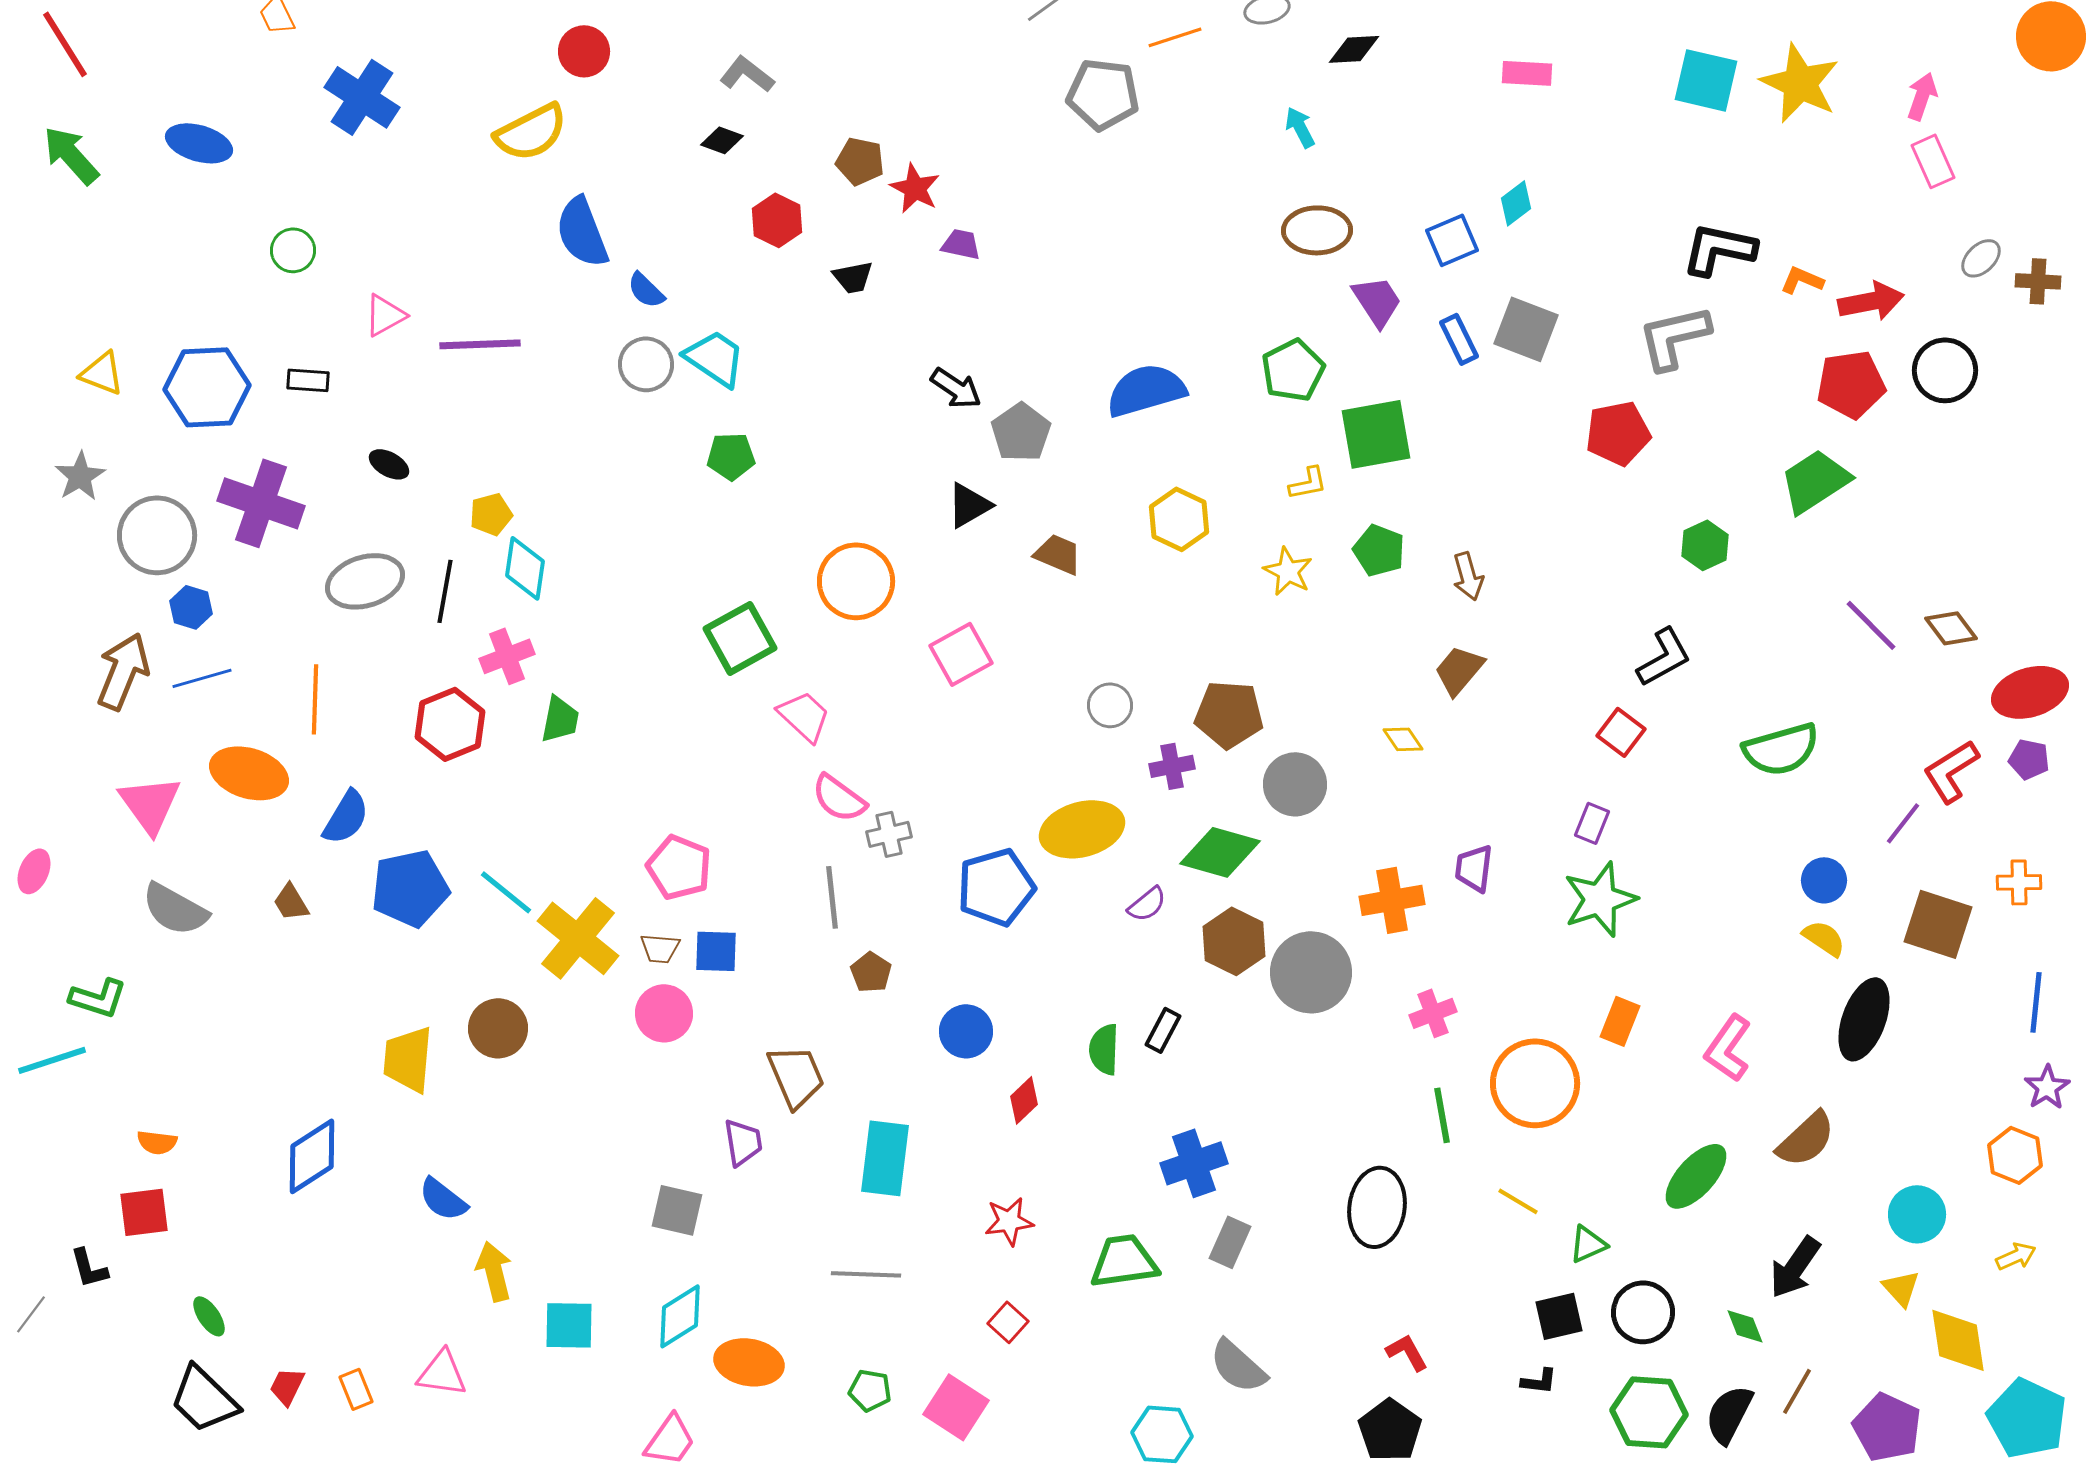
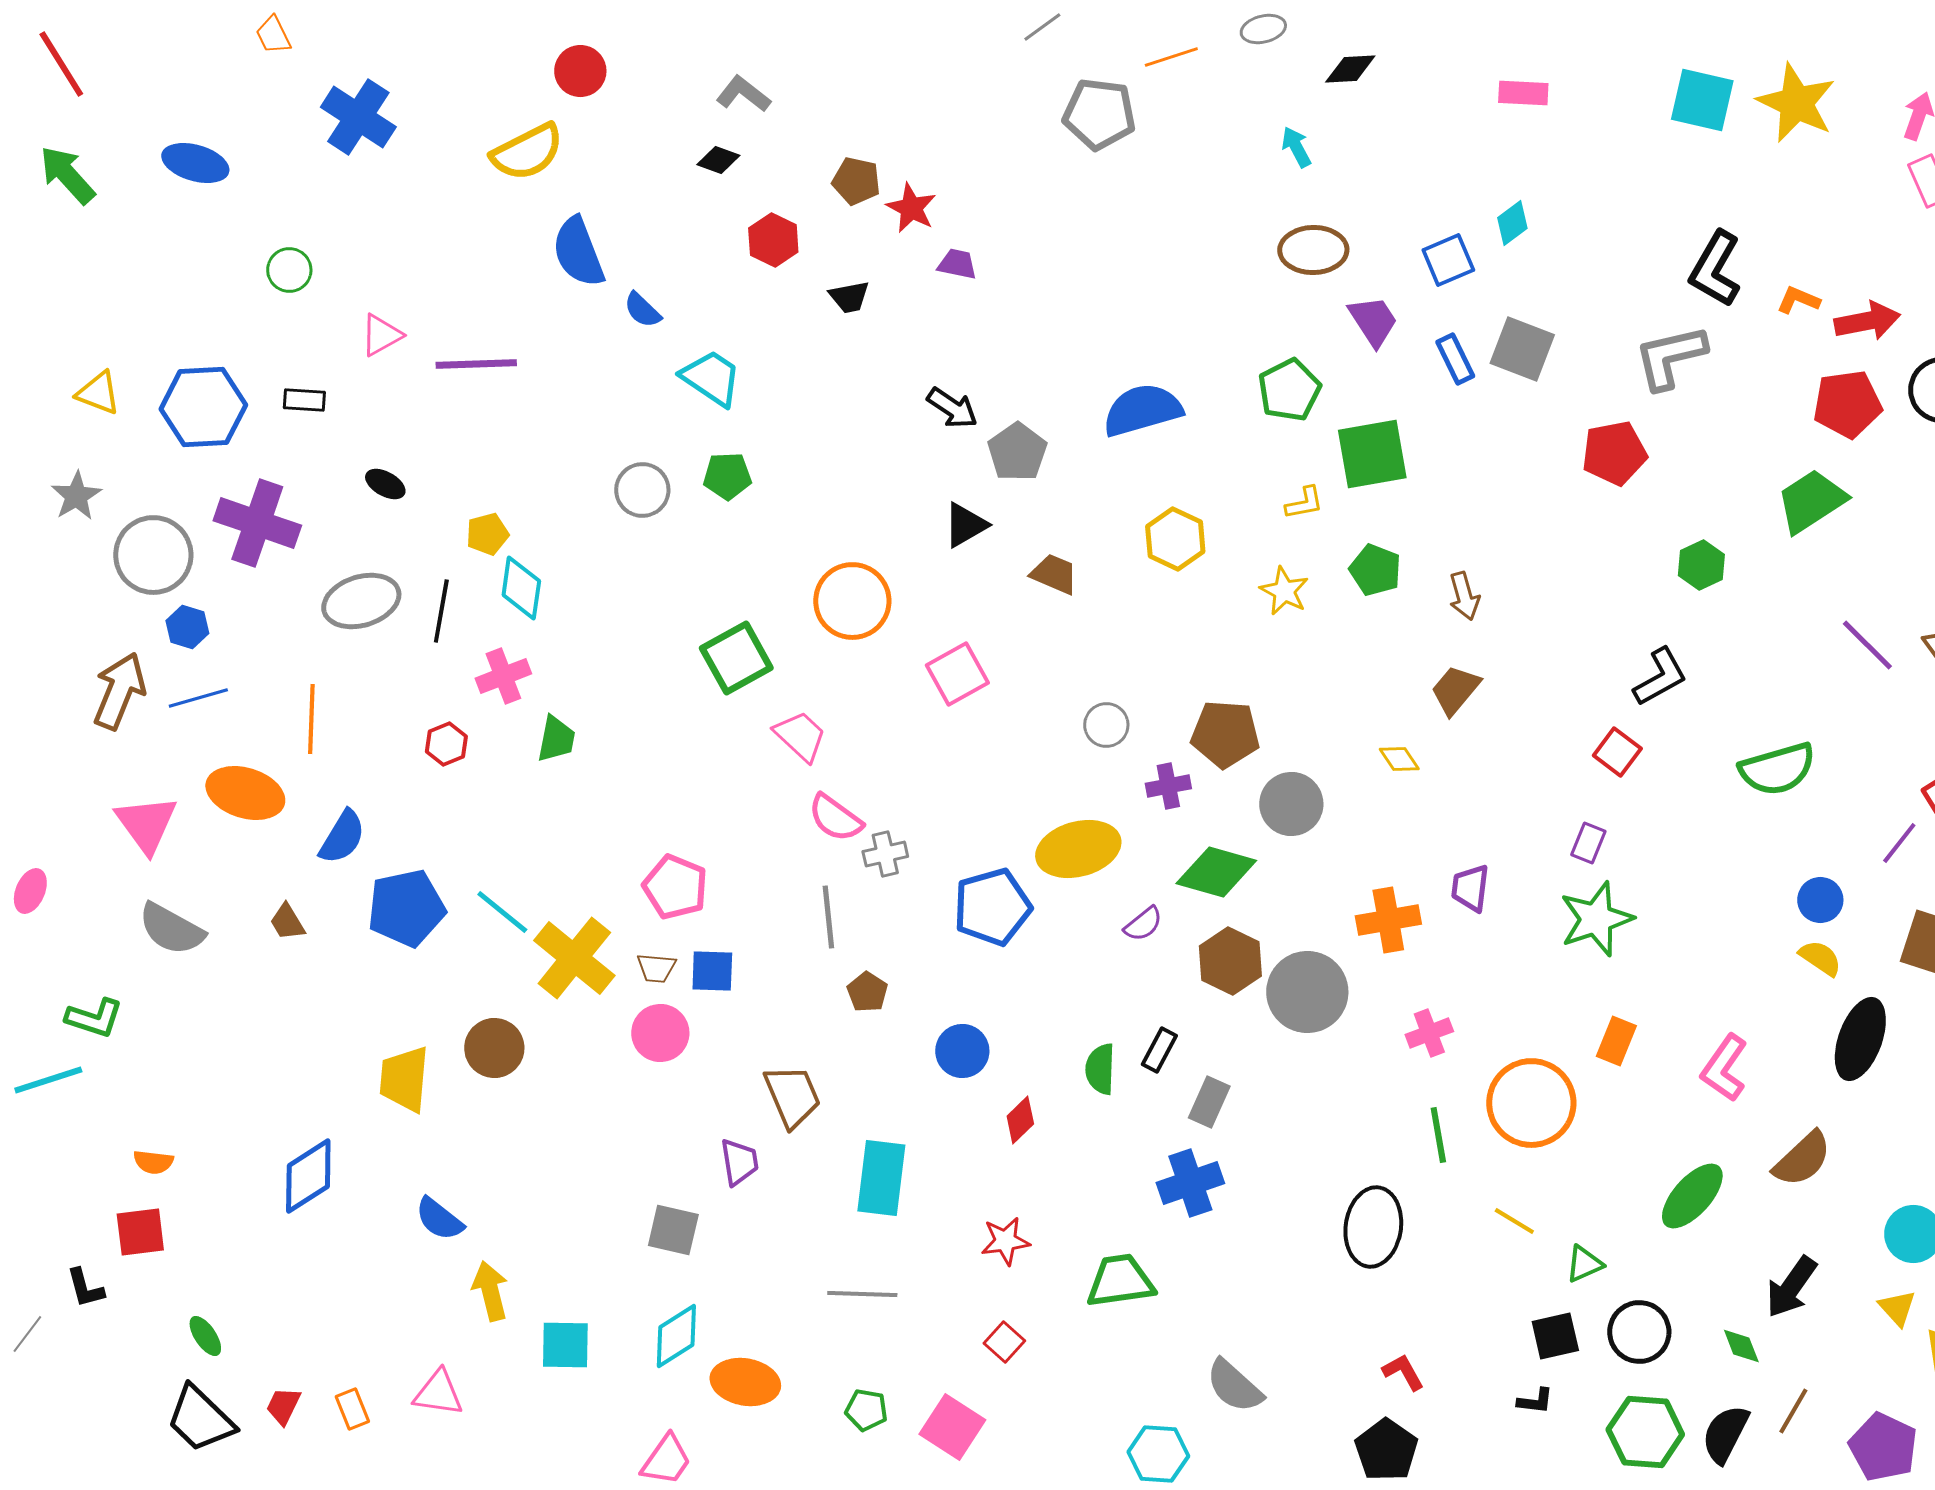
black L-shape: (1719, 249) -> (1715, 269), turned -72
gray circle: (646, 364) -> (642, 490), moved
red hexagon: (450, 724) -> (446, 744), size x0.6
gray rectangle: (1230, 1242) -> (1209, 1102), moved

